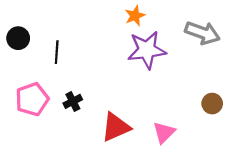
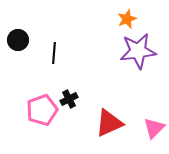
pink pentagon: (32, 99) -> (42, 110), moved

